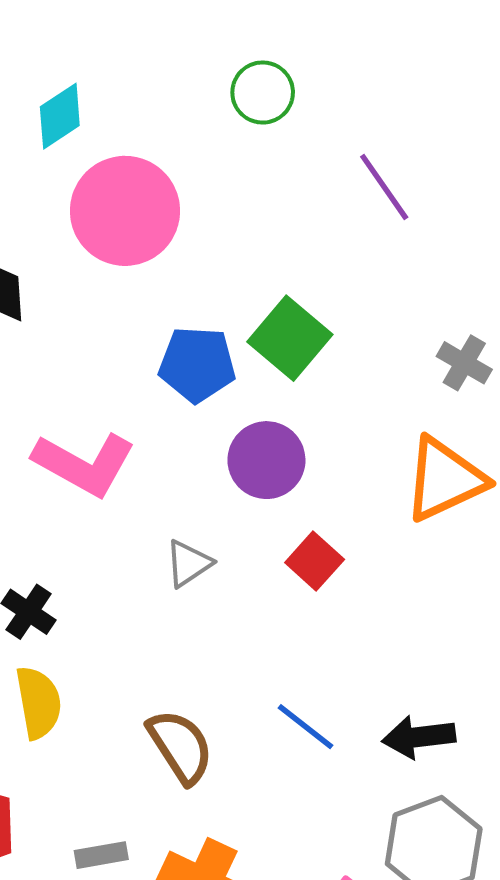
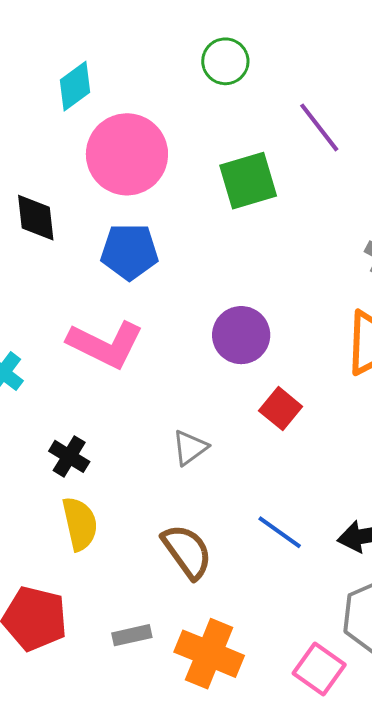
green square: (290, 338) -> (248, 181), moved, turned 36
blue pentagon: (197, 364) -> (129, 252), moved
gray triangle: (188, 563) -> (190, 448), moved

